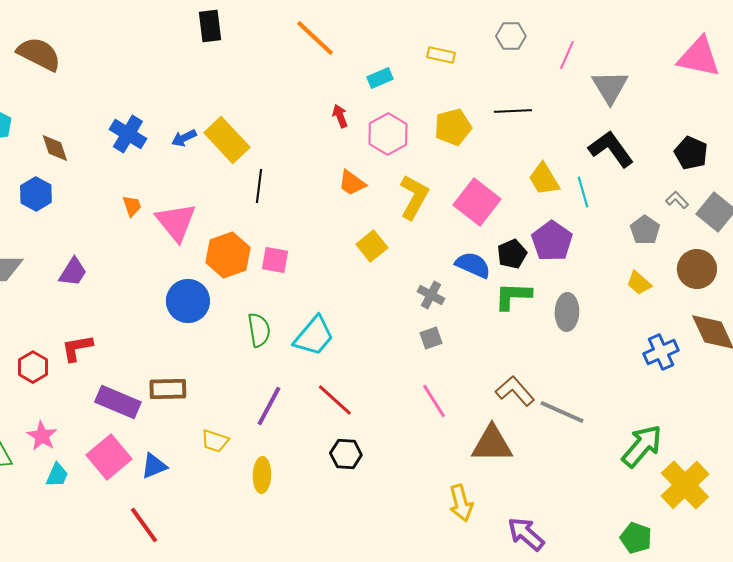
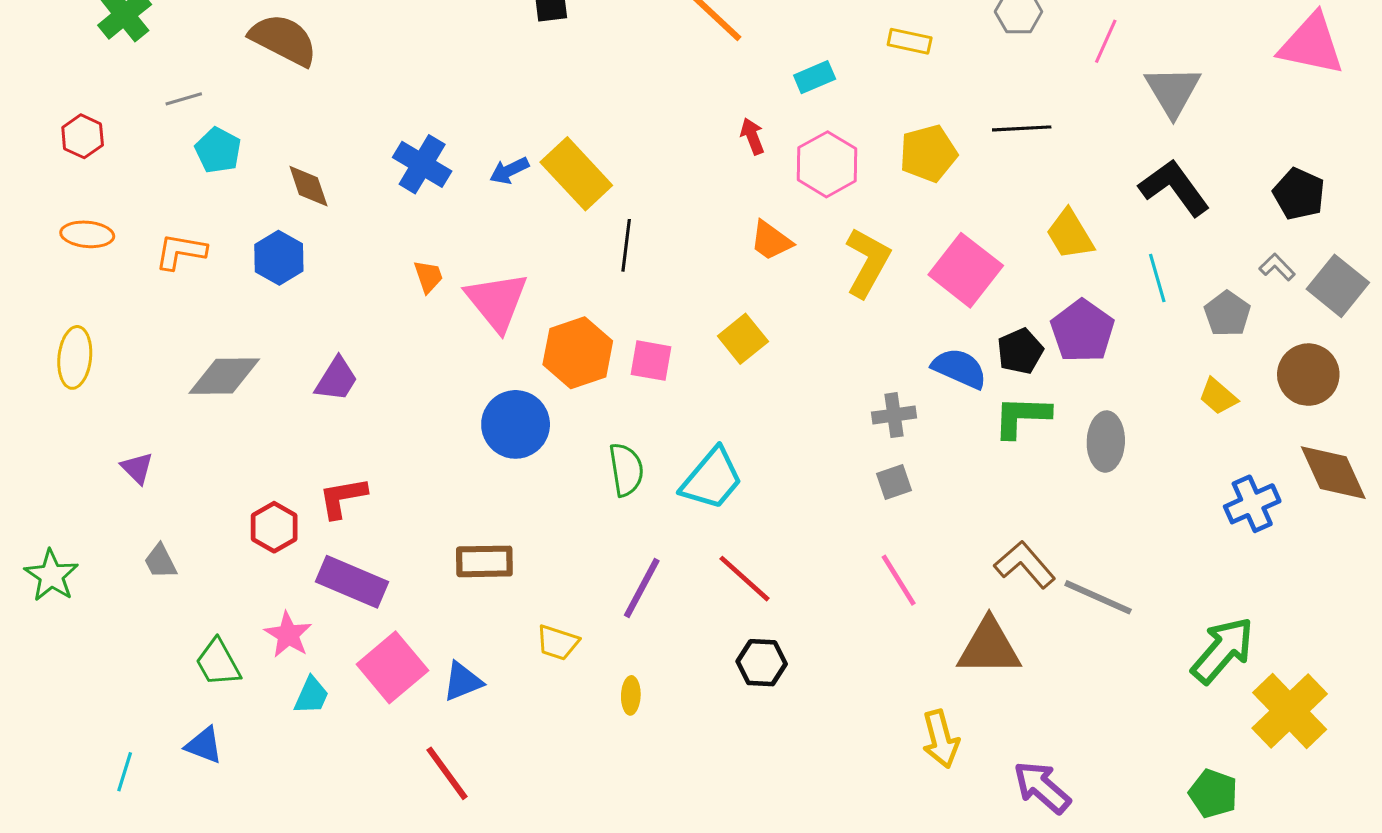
cyan line: (583, 192) -> (1157, 278), moved
yellow square: (372, 246) -> (743, 339), moved
gray cross: (431, 295) -> (894, 415), turned -36
purple rectangle: (118, 402) -> (352, 582), moved
yellow ellipse: (262, 475) -> (631, 695), size x0.7

